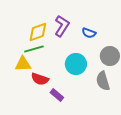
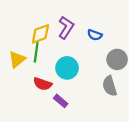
green line: (34, 49) -> (36, 52), turned -66
yellow triangle: (23, 64) -> (17, 59), moved, turned -36
cyan circle: (76, 64) -> (67, 68), moved

